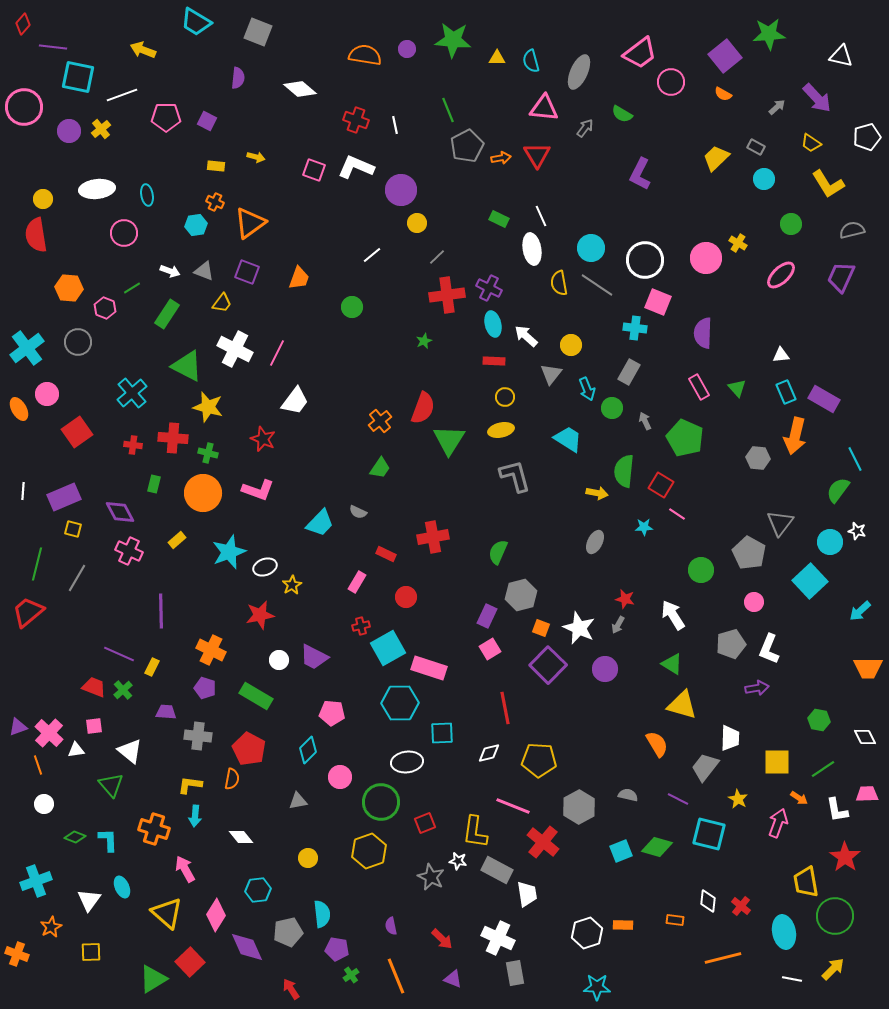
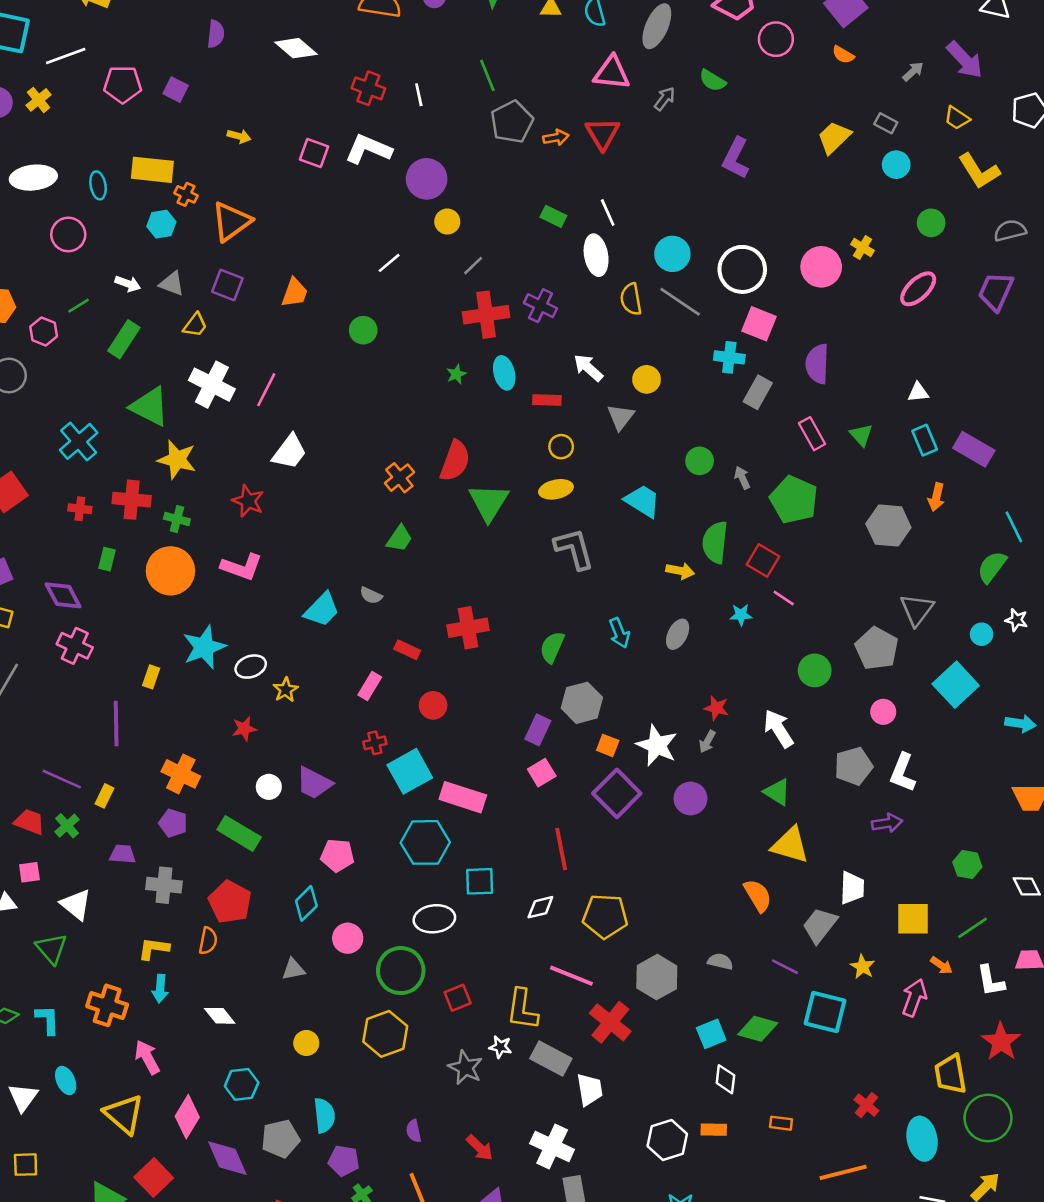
yellow rectangle: (216, 166) -> (152, 170), moved, size x1.8
cyan ellipse: (493, 324) -> (504, 373), moved
gray rectangle: (629, 372) -> (758, 392), moved
cyan arrow: (587, 389) -> (619, 633), moved
orange arrow: (795, 436) -> (936, 497), size x0.6
gray hexagon: (758, 458) -> (888, 526), size x1.4
yellow rectangle: (177, 540) -> (151, 677), moved, turned -30
cyan circle: (830, 542) -> (982, 634), size x0.7
cyan arrow: (860, 611) -> (1020, 723), turned -130
red star: (260, 615) -> (244, 729), size x0.7
white diamond: (708, 901) -> (725, 1079), moved

